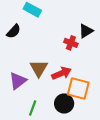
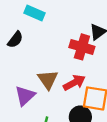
red cross: (71, 43) -> (82, 47), size x1.5

